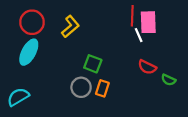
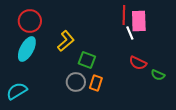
yellow L-shape: (70, 27) -> (66, 41), moved

